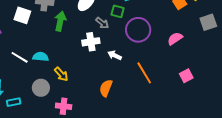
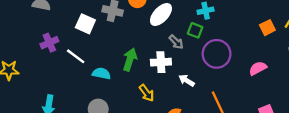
green arrow: (60, 21) -> (130, 60), moved
white line: (20, 57) -> (76, 56), moved
yellow arrow: (61, 74) -> (147, 93), moved

